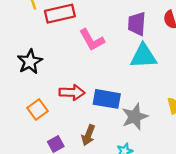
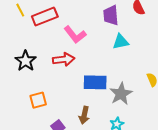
cyan triangle: (143, 56) -> (121, 42), size x0.7
red arrow: (72, 92) -> (64, 59), moved
orange square: (38, 109) -> (38, 100), turned 30

